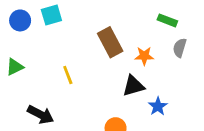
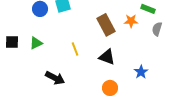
orange star: (144, 56) -> (131, 21), moved
black triangle: (133, 86) -> (107, 57), moved, turned 36

